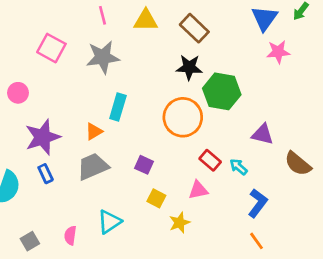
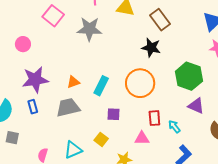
green hexagon: (222, 91) -> (189, 76), moved
cyan rectangle: (118, 107) -> (101, 86), moved
red rectangle: (210, 160) -> (154, 118), turned 35
purple square: (144, 165) -> (114, 114), moved, turned -32
yellow square: (156, 198) -> (101, 139), moved
gray square: (30, 241) -> (12, 138), moved, turned 32

